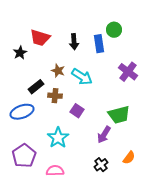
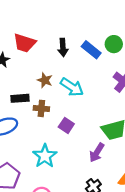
green circle: (114, 30) -> (114, 44), moved
blue rectangle: (99, 44) -> (91, 50), turned -42
black rectangle: (36, 87) -> (20, 98), turned 35

